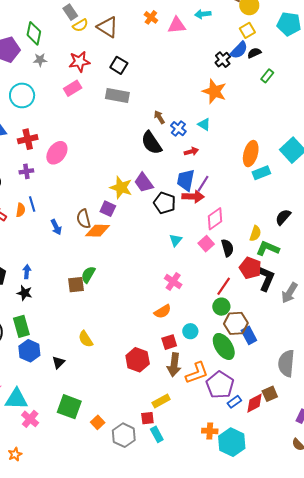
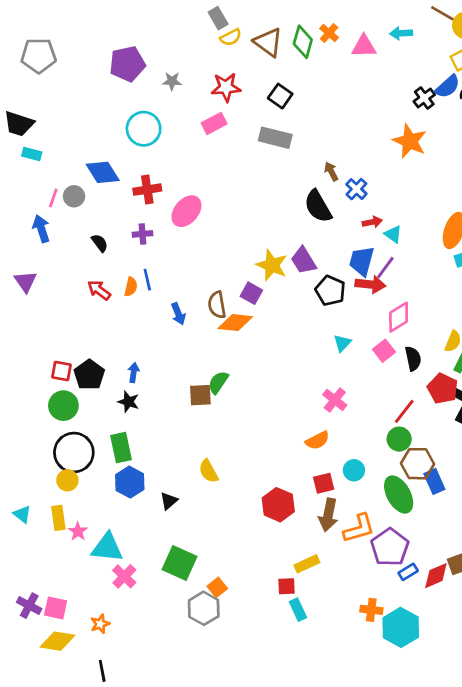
green diamond: (34, 33) -> (303, 42), moved
cyan triangle: (204, 124) -> (393, 234), moved
gray hexagon: (124, 435) -> (204, 608), moved

